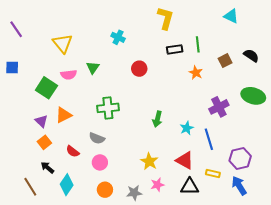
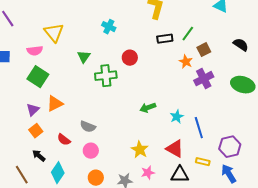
green line: (198, 44) -> (188, 34), turned 42
brown square: (225, 61) -> (204, 50), moved
pink semicircle: (69, 75) -> (35, 51), moved
purple cross: (219, 107) -> (204, 79), moved
green cross: (108, 108) -> (106, 76), moved
green arrow: (157, 119) -> (148, 108), turned 56
purple triangle: (41, 121) -> (33, 110), turned 32

